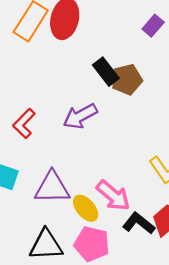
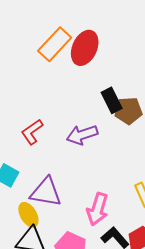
pink arrow: (113, 195) -> (98, 209), turned 56
yellow ellipse: (86, 208) -> (28, 215), moved

